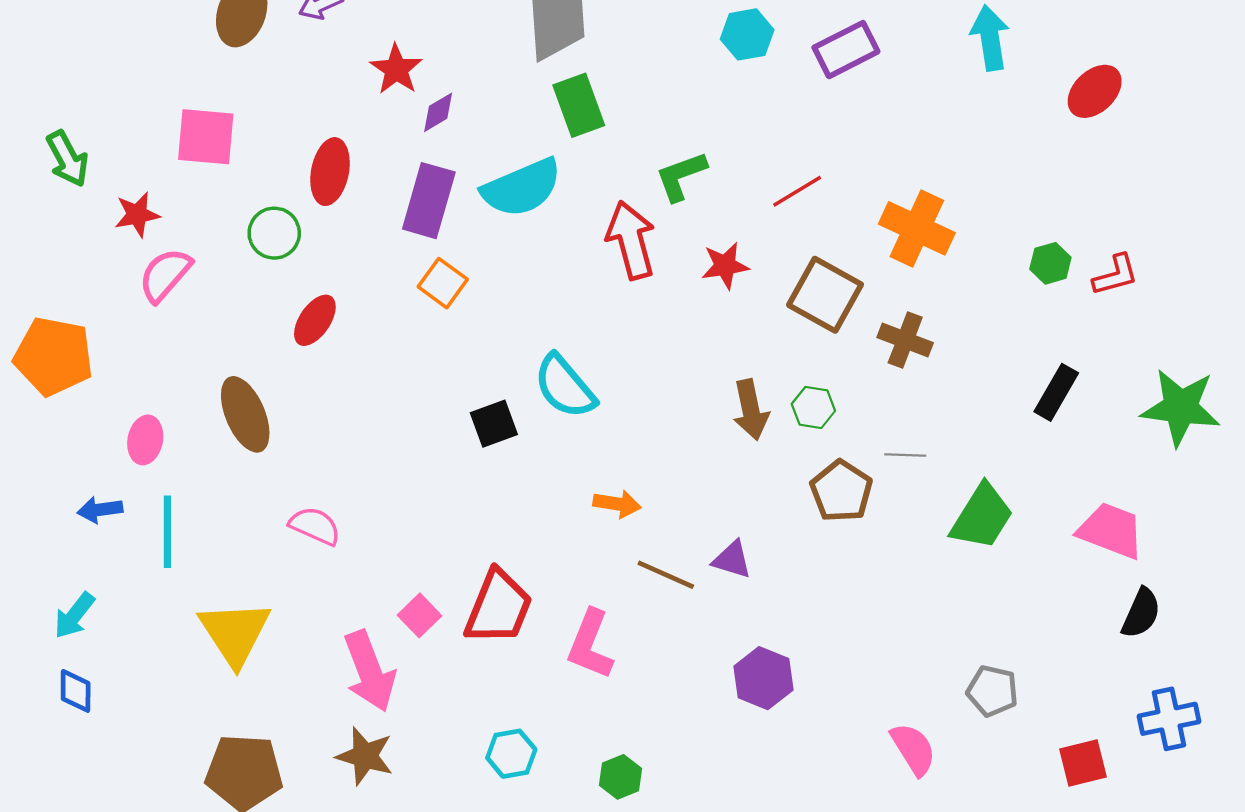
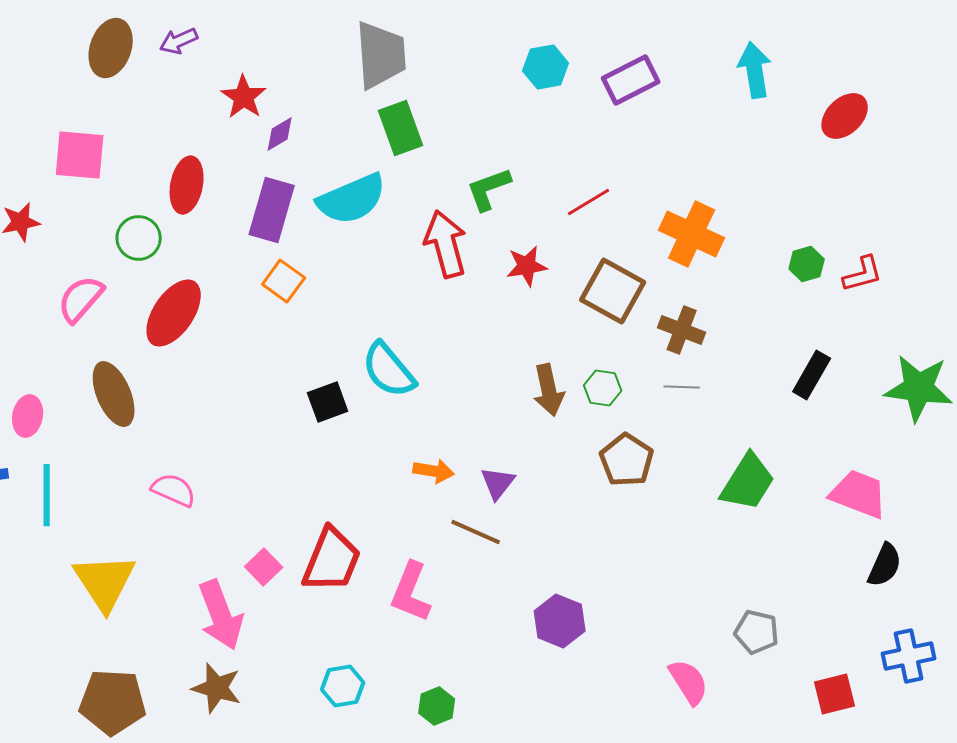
pink semicircle: (165, 275) -> (81, 299), moved
red ellipse: (315, 320) -> (174, 313), size x1.5
gray line: (905, 455) -> (682, 387), moved
purple triangle: (732, 560) -> (498, 483), moved, turned 51

